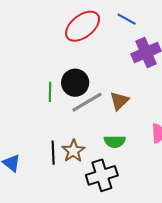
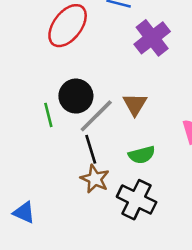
black line: (53, 153) -> (91, 149), moved
black cross: (102, 175) -> (137, 200), turned -32

